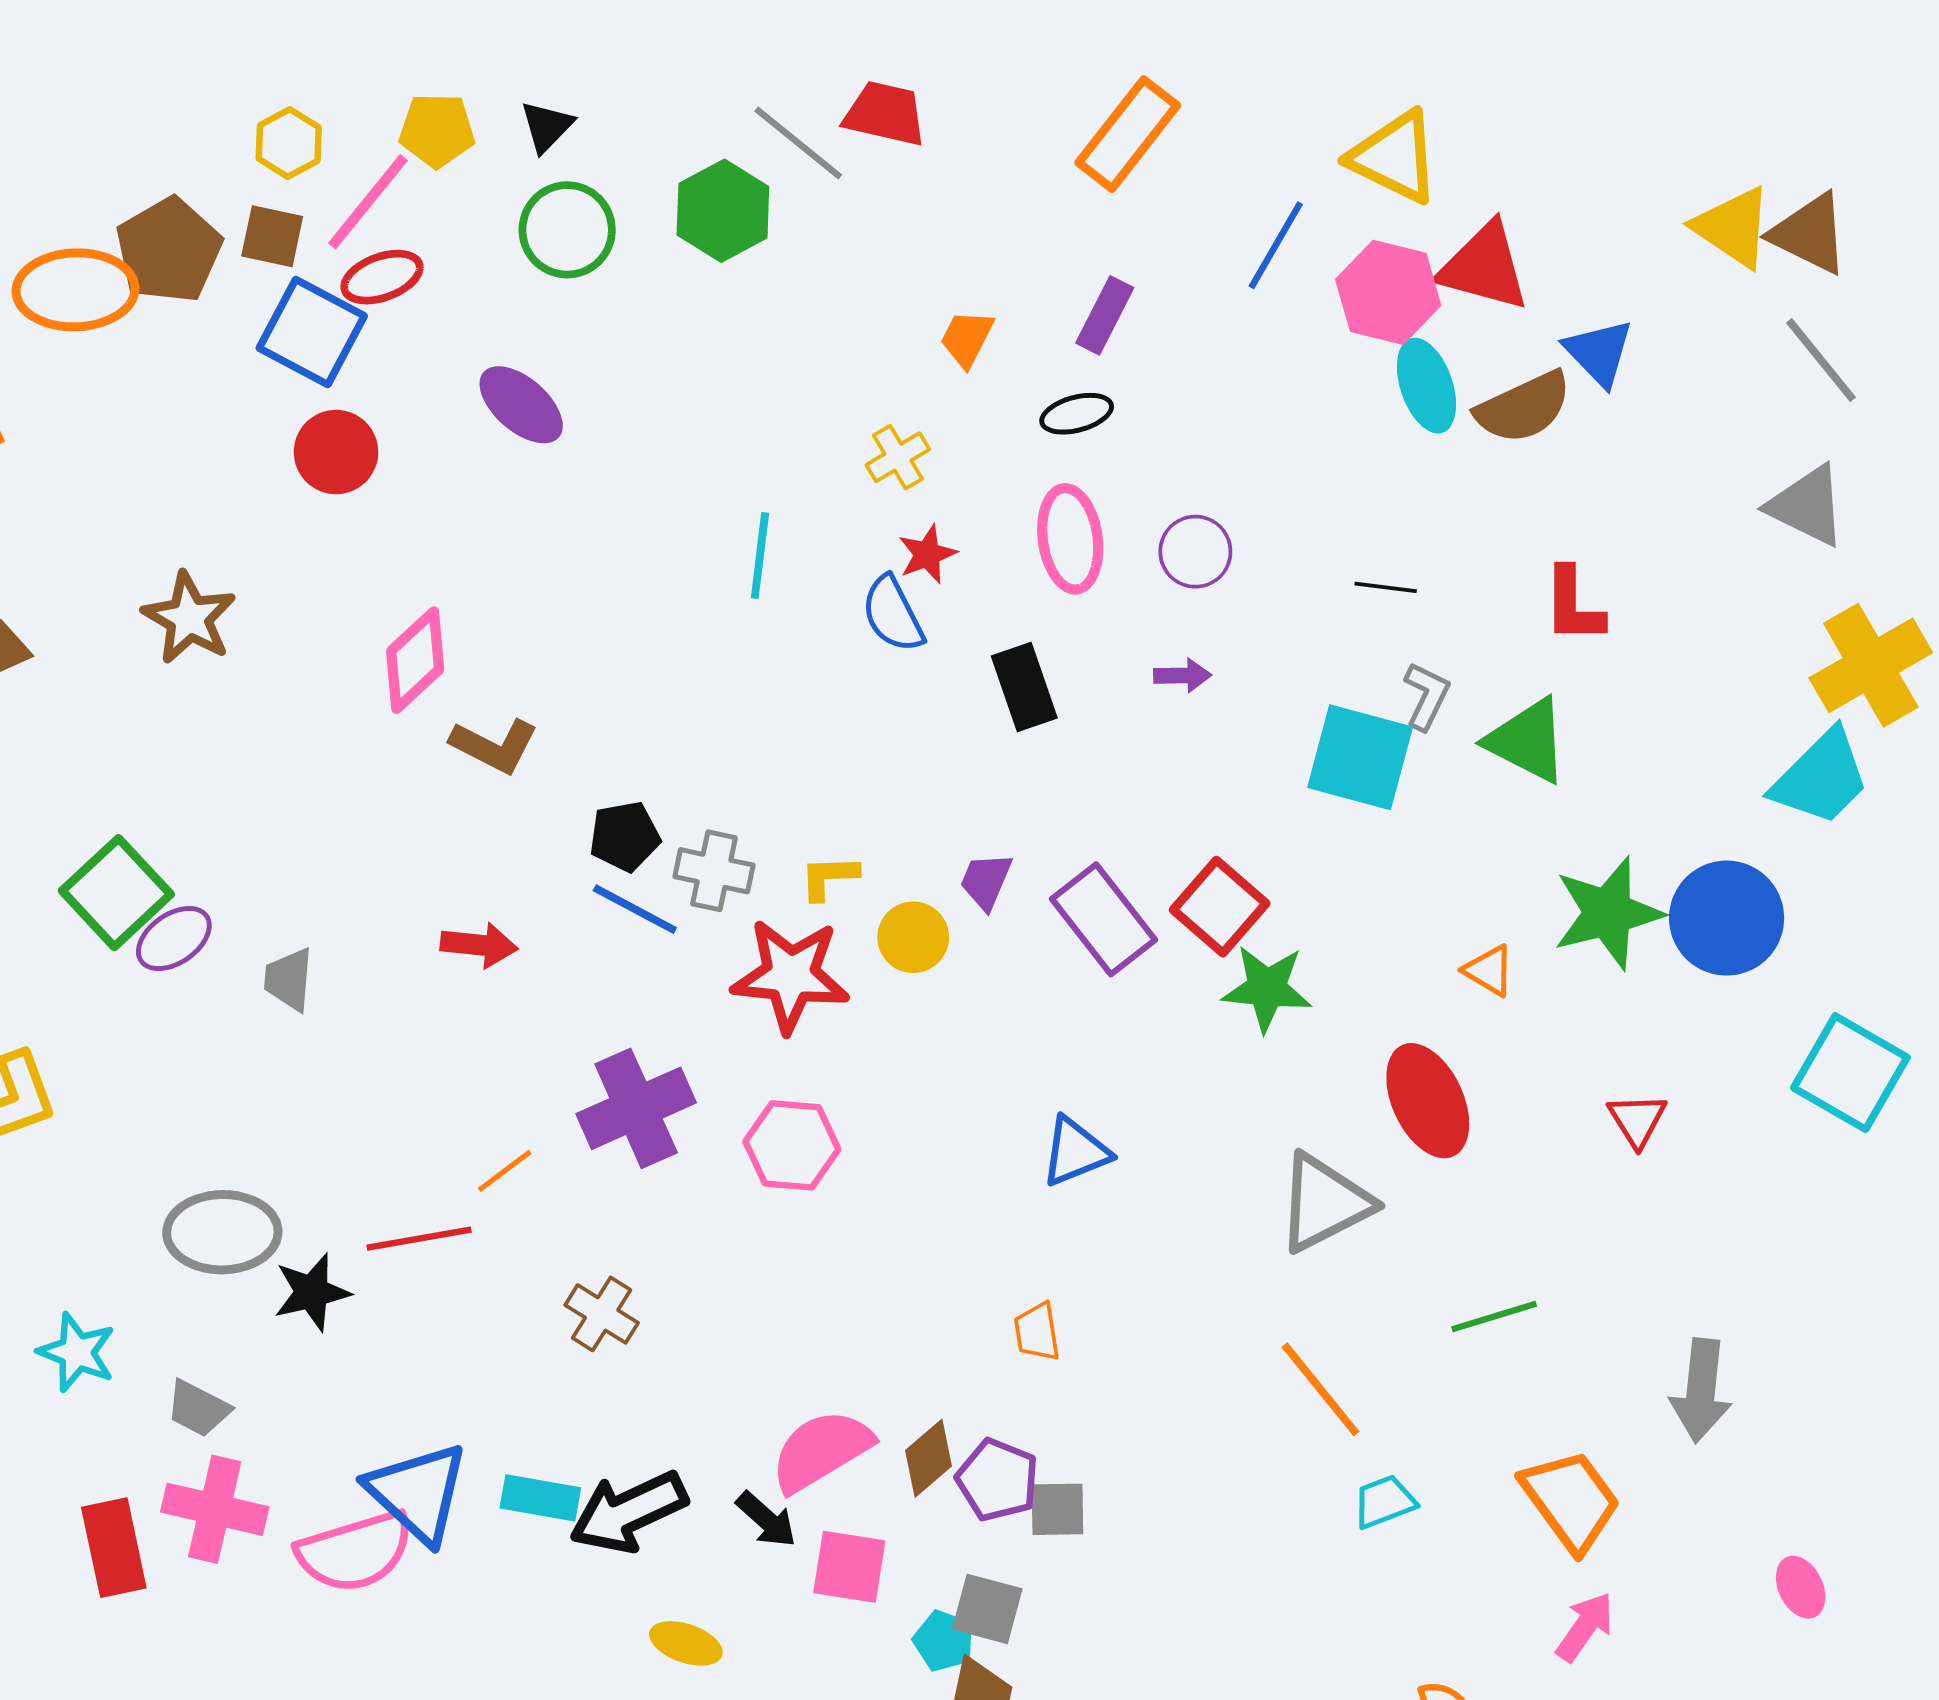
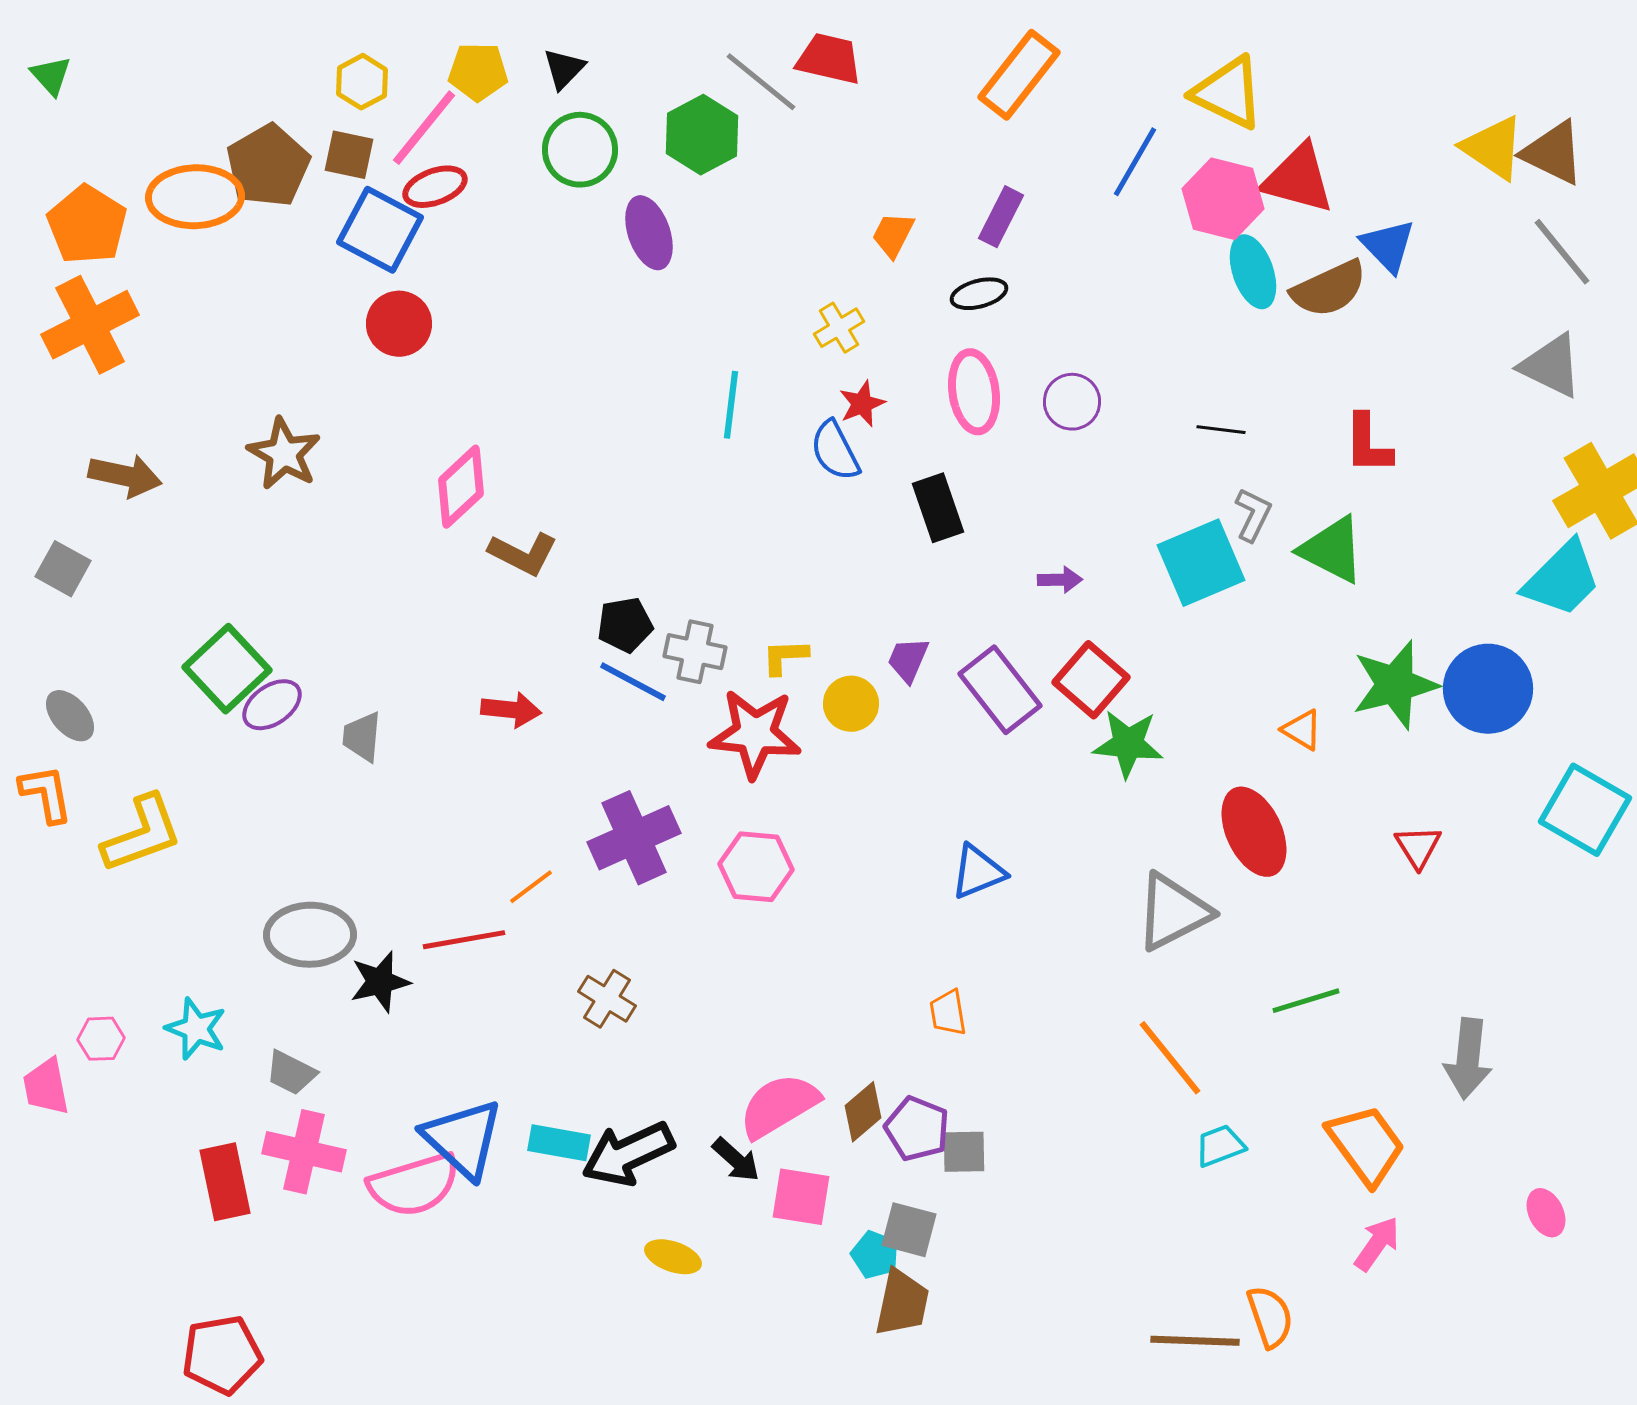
purple ellipse: (521, 405) -> (649, 233), moved, turned 30
purple arrow: (1183, 675) -> (1060, 580), moved
cyan square: (1360, 757) -> (1201, 563), turned -38

